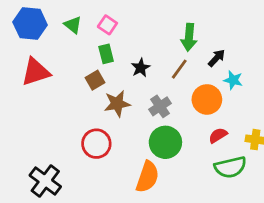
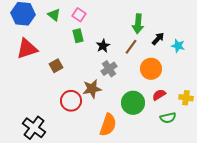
brown square: (95, 80) -> (56, 66), moved
cyan star: (233, 80) -> (178, 46), moved
brown star: (117, 104) -> (92, 89), moved
gray cross: (160, 106) -> (109, 69), moved
green circle: (165, 142) -> (133, 103), moved
green semicircle: (230, 167) -> (168, 118), size x0.7

